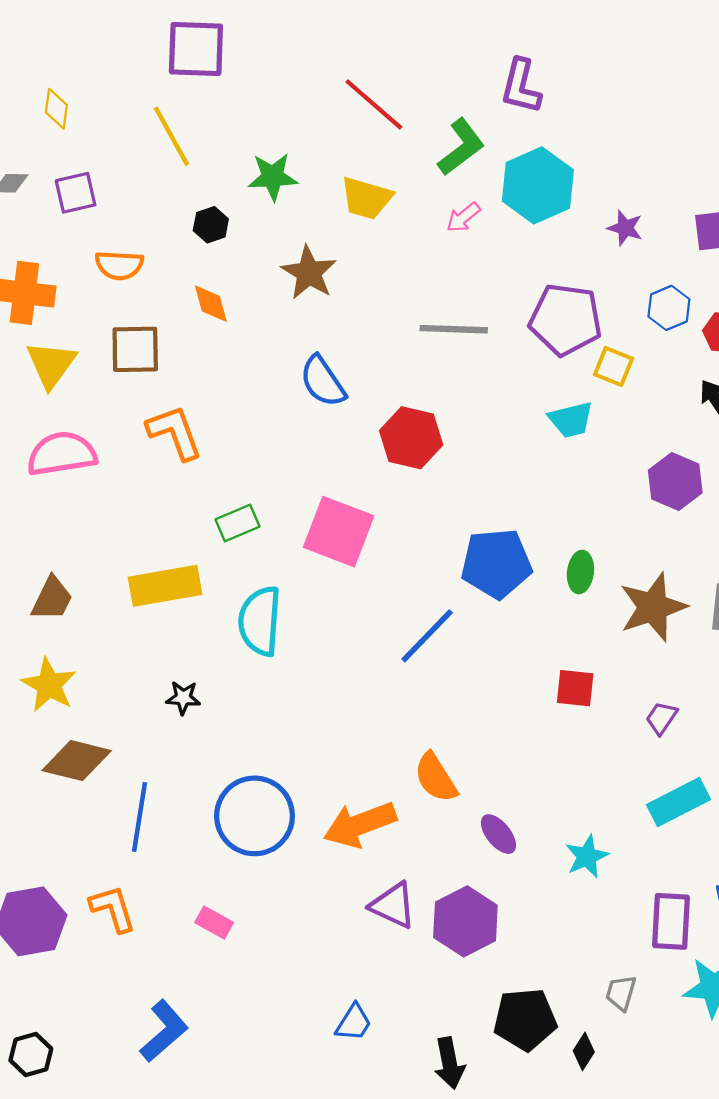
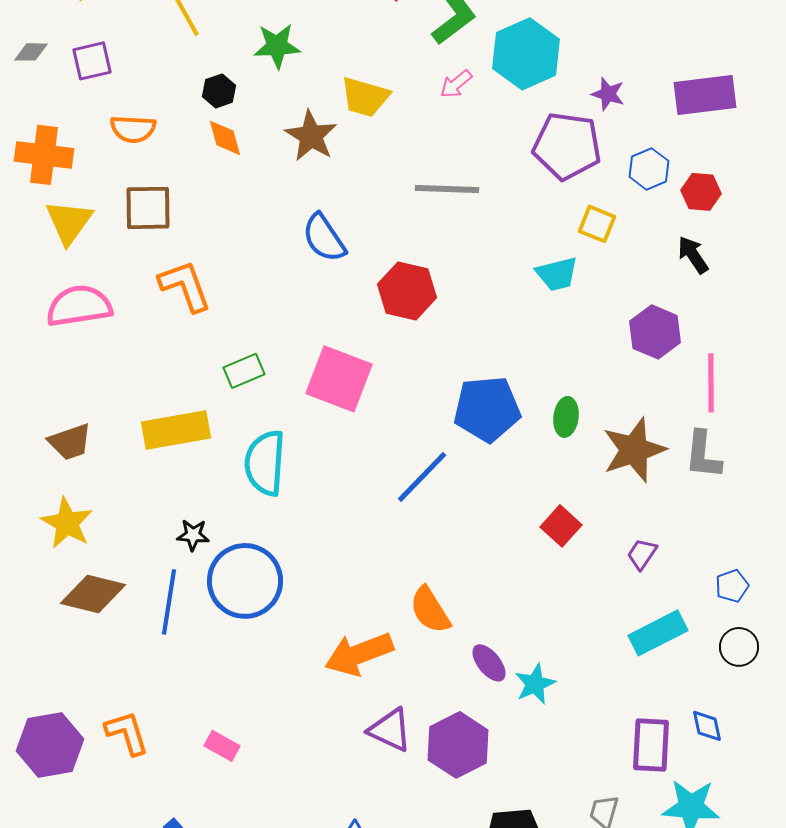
yellow trapezoid: (366, 198) -> (365, 97), moved
orange diamond: (211, 304) -> (225, 138), moved
purple pentagon: (566, 320) -> (567, 146), moved
brown trapezoid: (52, 599) -> (70, 442), turned 45
red square: (575, 688) -> (561, 526), turned 36
blue circle: (255, 816) -> (245, 581), moved
blue line: (139, 817) -> (169, 602), moved
cyan star: (587, 856) -> (535, 684), moved

